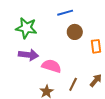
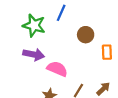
blue line: (65, 13) -> (61, 13), moved, turned -56

